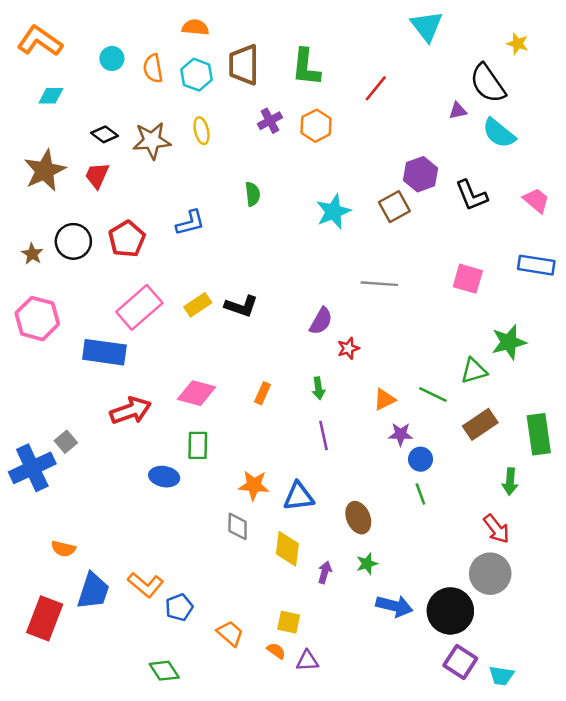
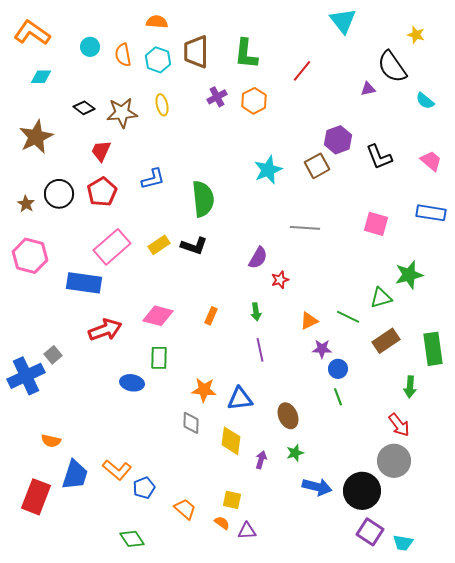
cyan semicircle: (499, 133) -> (425, 101), moved, size x0.7
red trapezoid: (97, 175) -> (101, 151), moved
green semicircle: (253, 194) -> (203, 199), moved, size x1.8

